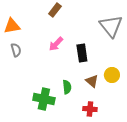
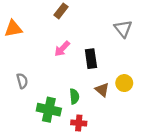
gray triangle: (111, 26) -> (123, 29), size x0.7
gray semicircle: (16, 50) -> (22, 81), moved
red cross: (90, 109) -> (79, 123), moved

